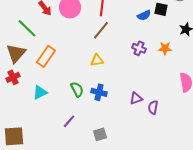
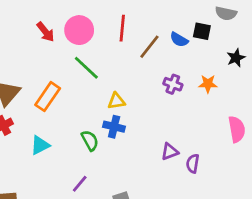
blue semicircle: (144, 15) -> (179, 40), turned 56
green line: (27, 28) -> (86, 68), moved
brown line: (101, 30) -> (149, 47), moved
blue cross: (99, 92) -> (114, 127), moved

